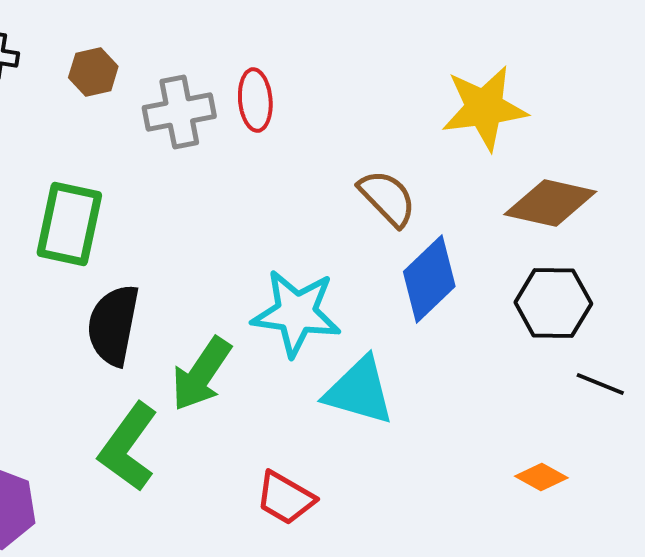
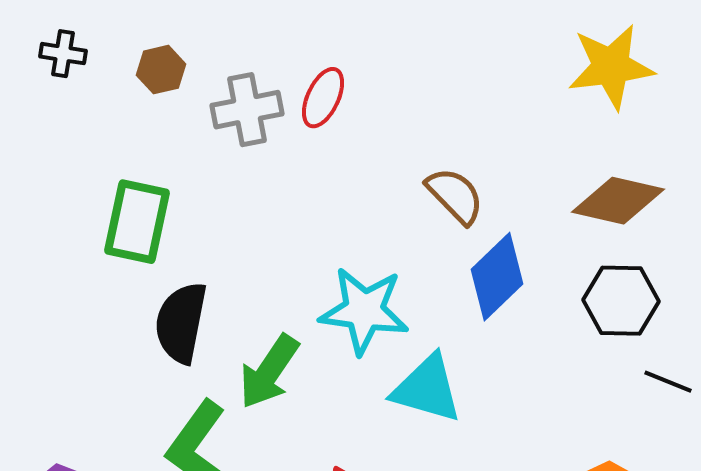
red ellipse: (255, 100) -> (323, 98), turned 30
yellow star: (484, 108) -> (611, 67), moved

